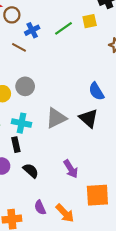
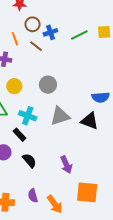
brown circle: (12, 15) -> (33, 24), moved
gray circle: (25, 86) -> (48, 85), moved
blue semicircle: (96, 91) -> (101, 97), turned -72
black triangle: (89, 118) -> (90, 121), turned -30
black rectangle: (16, 145) -> (19, 135), turned -40

